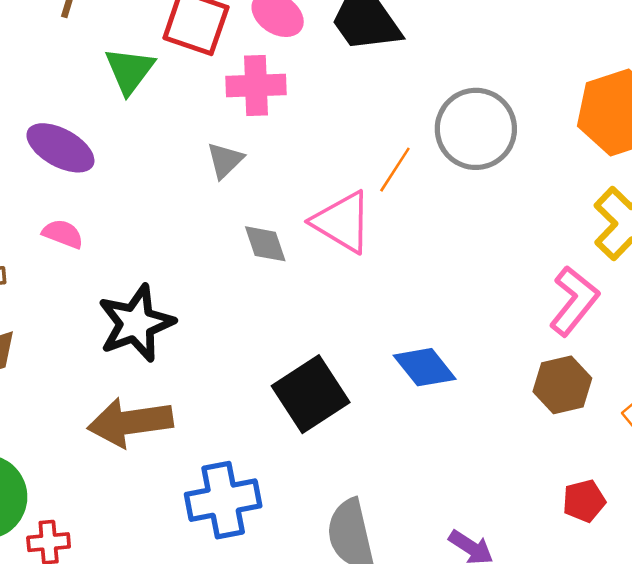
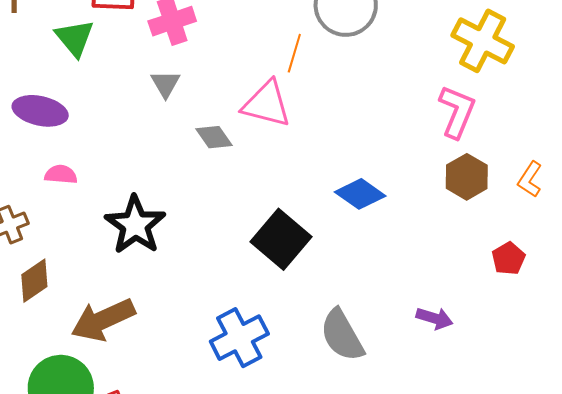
brown arrow: (130, 422) -> (103, 320), moved

